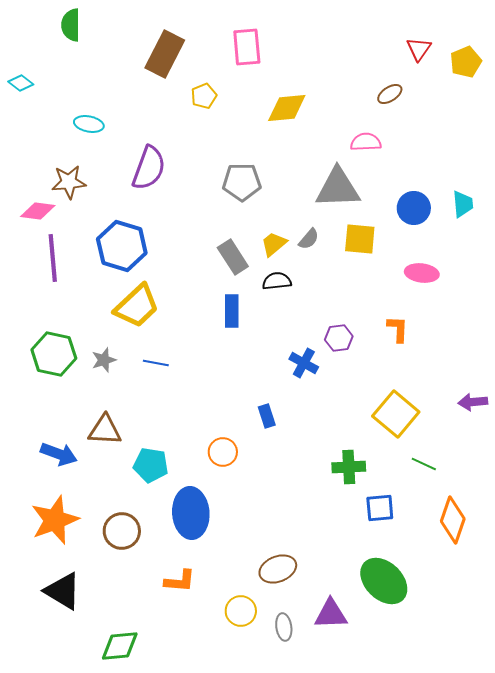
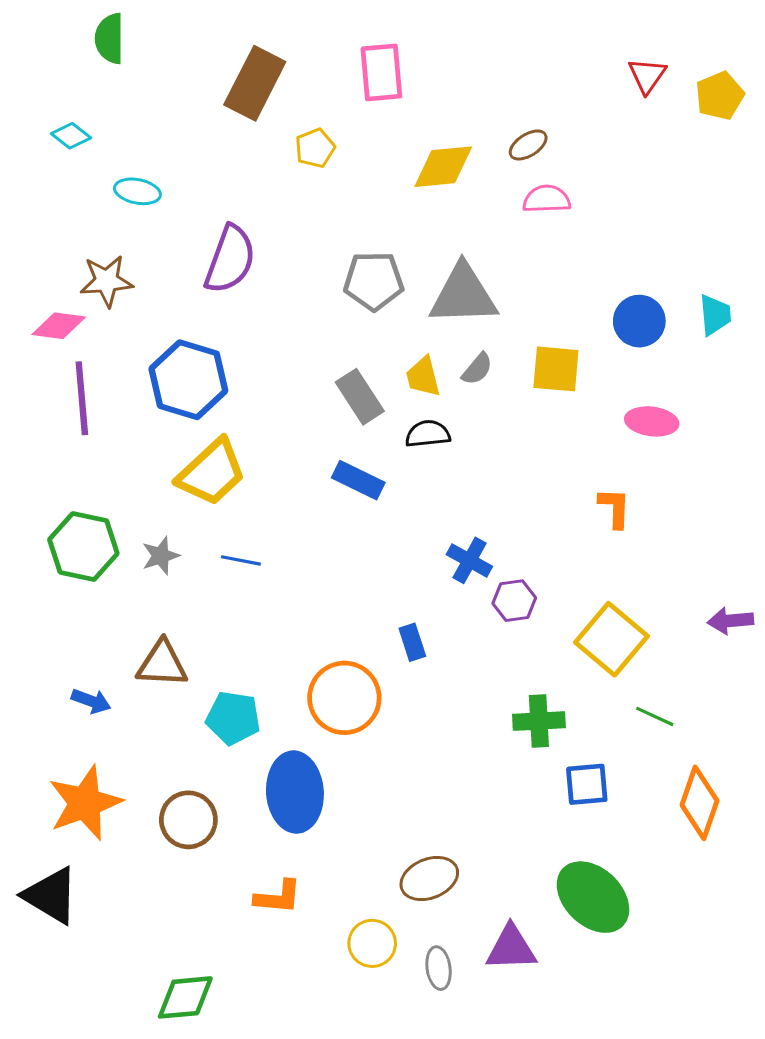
cyan diamond: (21, 83) -> (71, 136), moved
brown ellipse: (390, 94) -> (528, 145), moved
pink semicircle: (366, 142) -> (547, 199), moved
gray triangle: (338, 188) -> (463, 295), moved
yellow trapezoid: (274, 244) -> (423, 377), turned -64
blue rectangle: (232, 311) -> (358, 480), turned -64
purple hexagon: (339, 338) -> (514, 601), moved
orange circle: (223, 452) -> (344, 698), size x1.6
blue arrow: (59, 454) -> (91, 701), size x0.7
black triangle: (63, 591) -> (51, 896), moved

